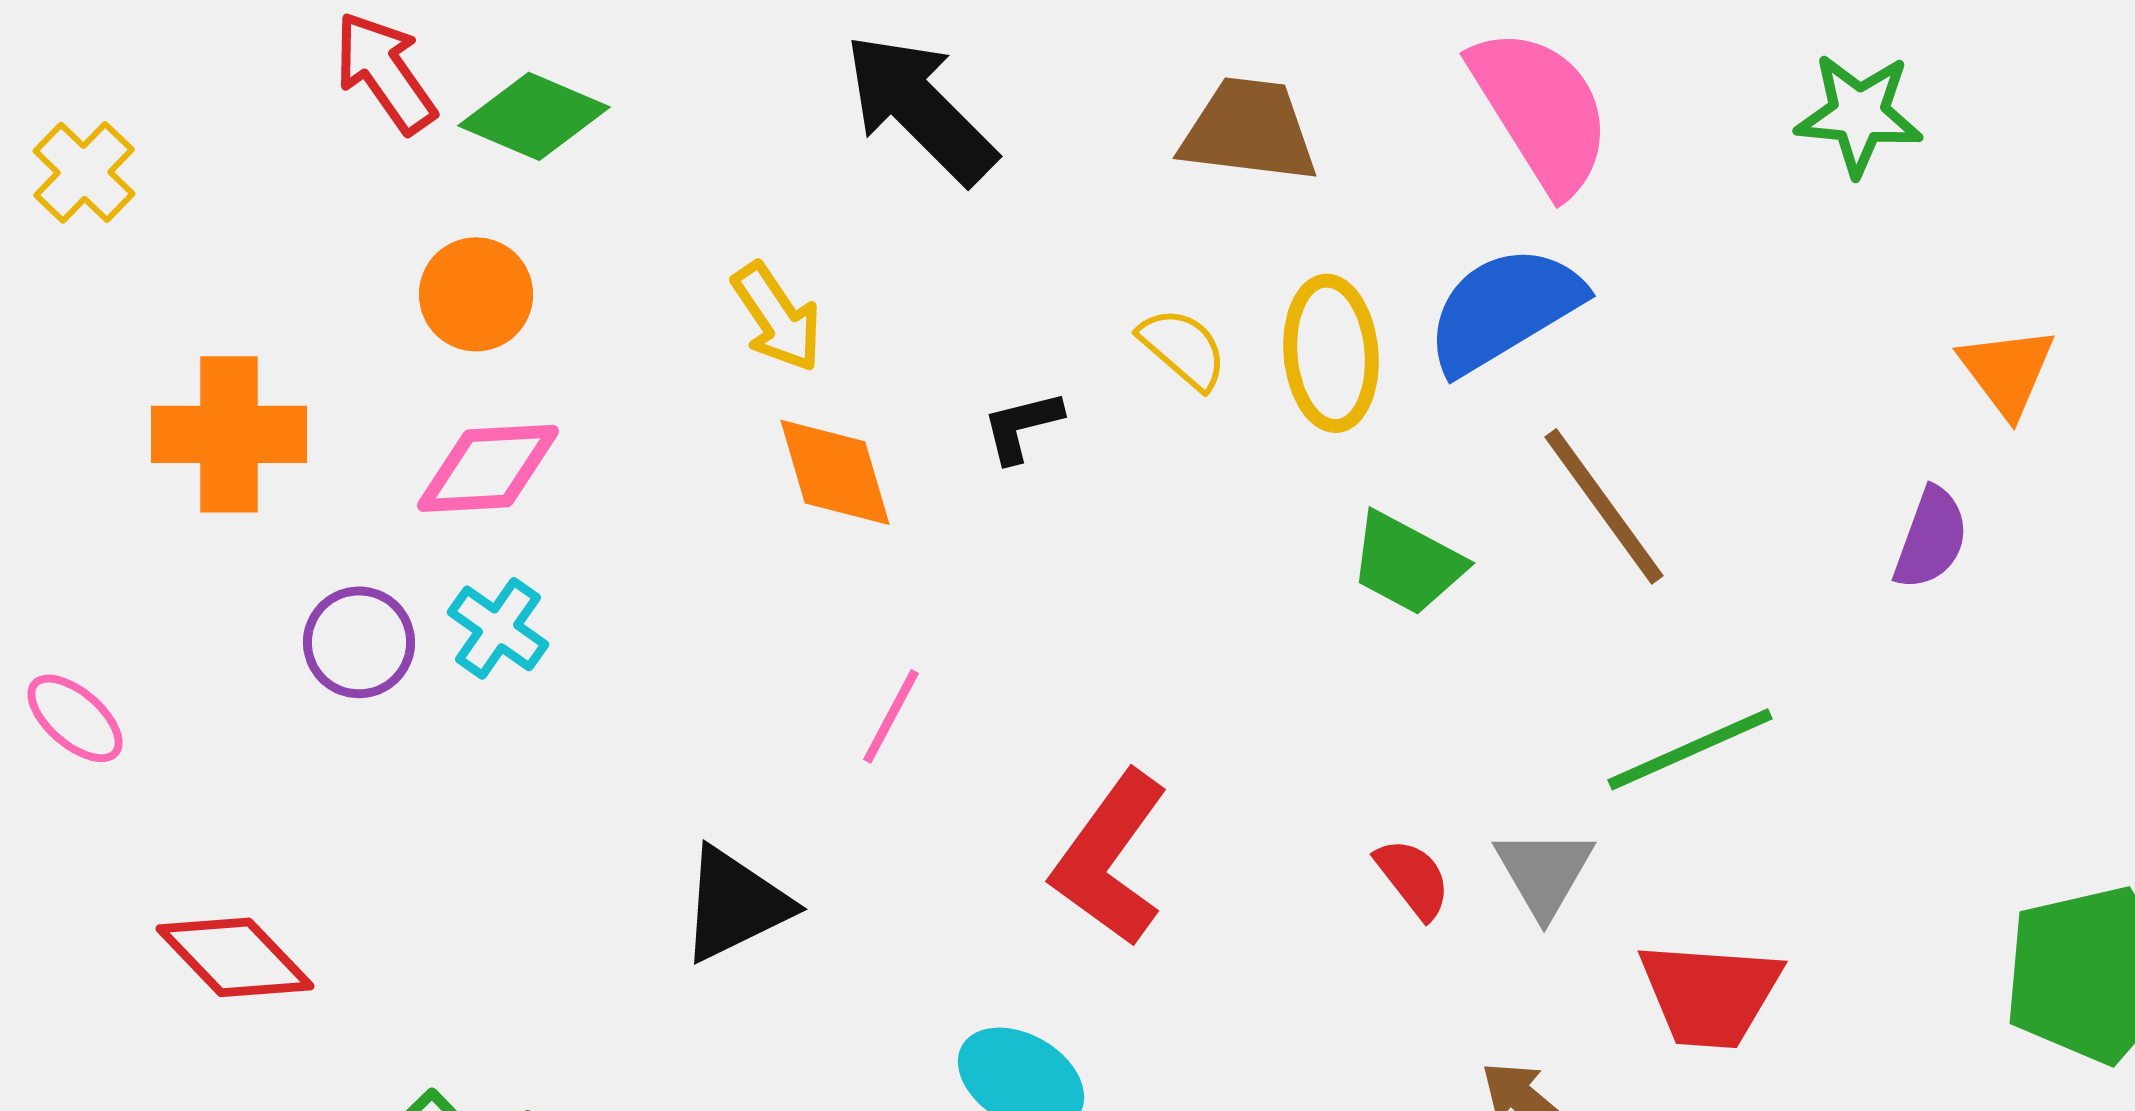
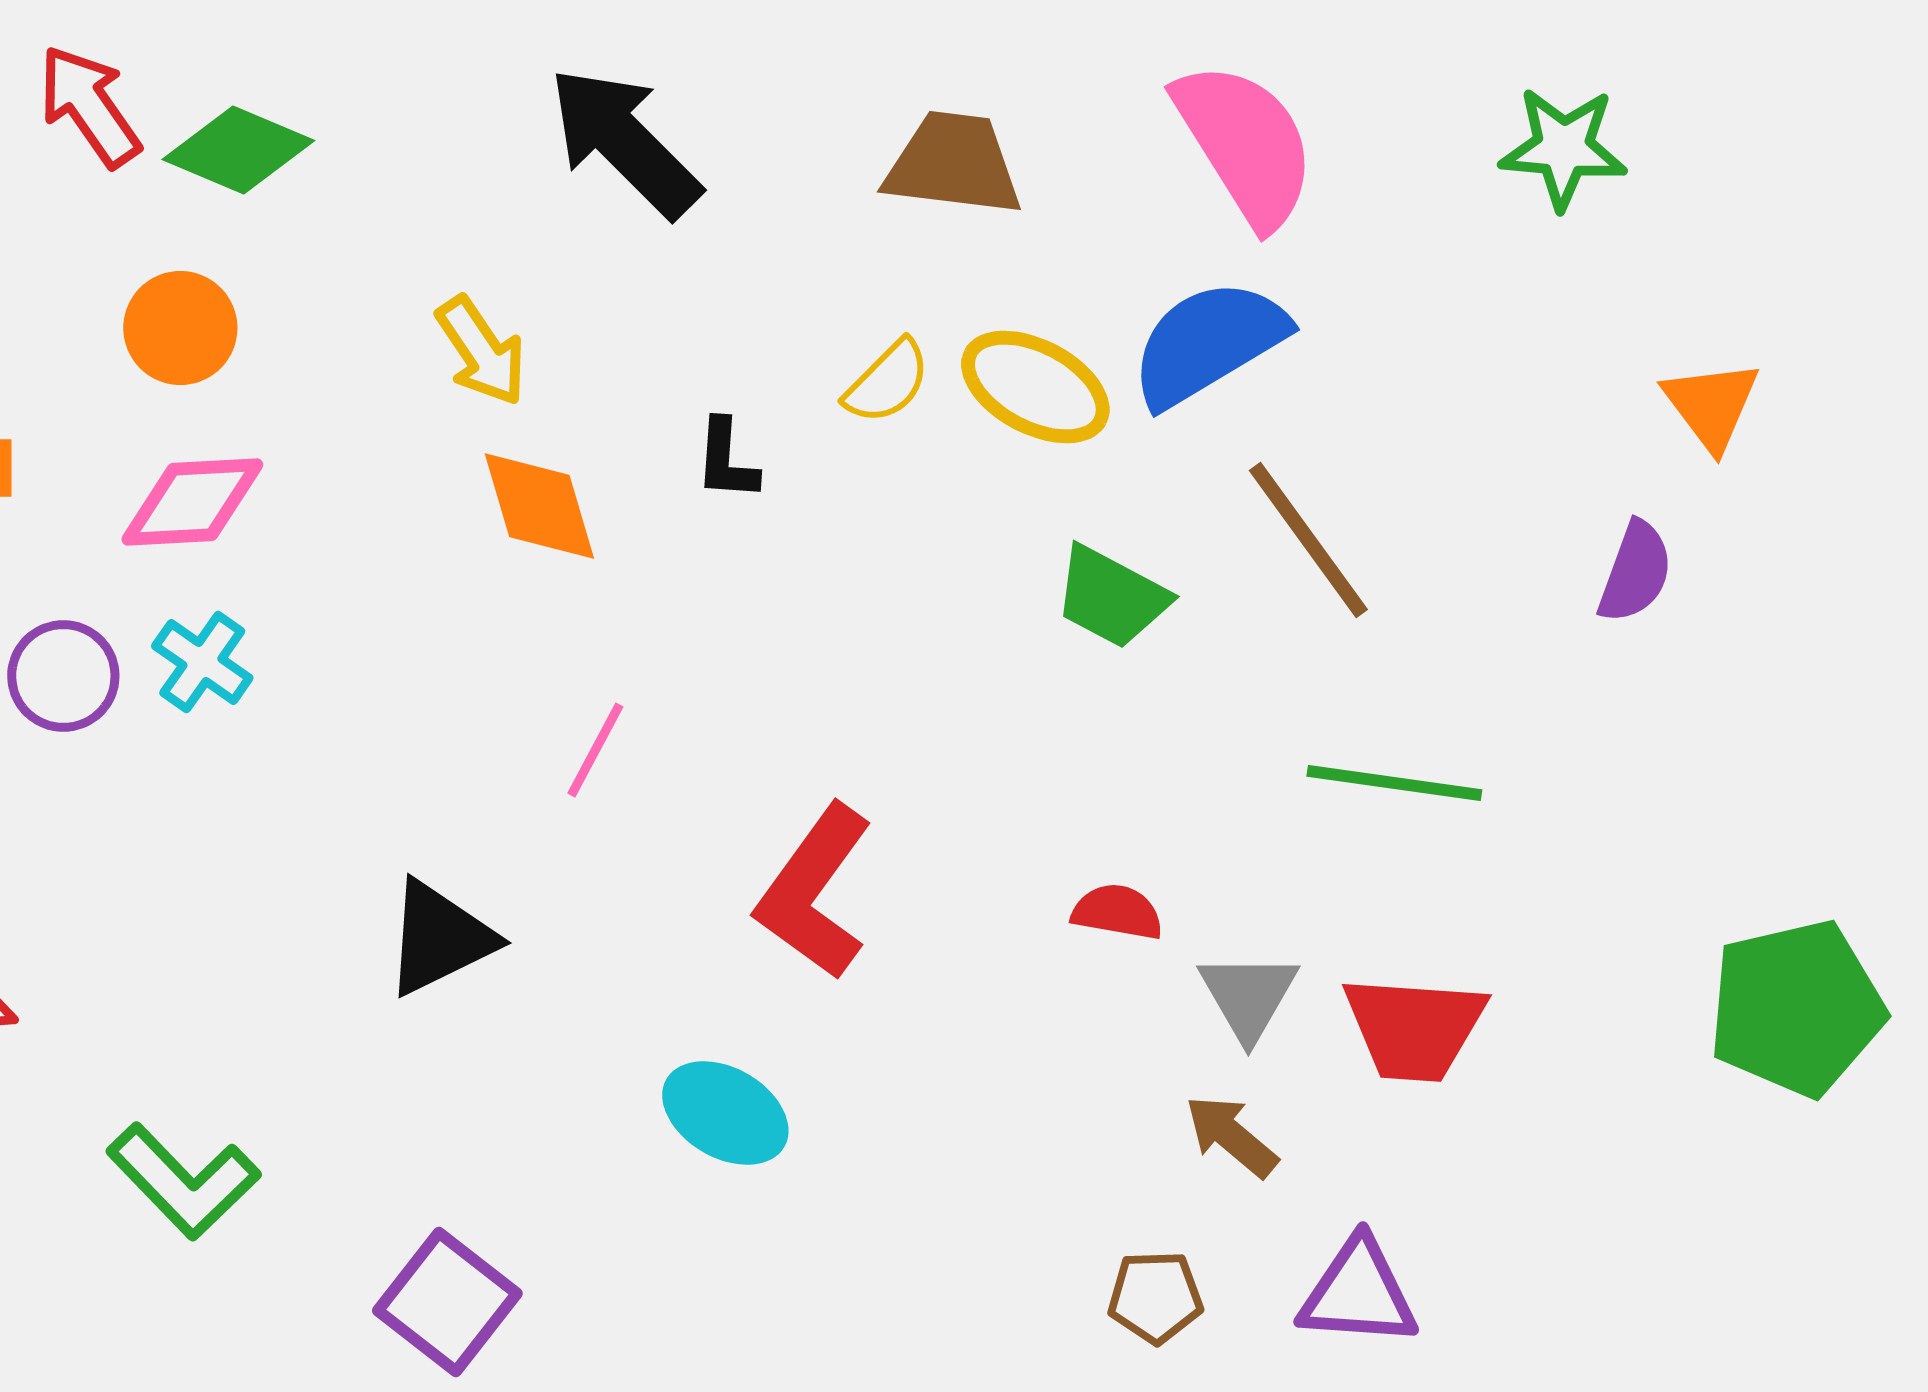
yellow semicircle: (1183, 348) -> (887, 382), turned 94
yellow ellipse: (1331, 353) -> (1035, 387), turned -57
black L-shape: (1022, 426) -> (726, 460), turned -72
green line: (1690, 749) -> (1394, 783), turned 32
gray triangle: (1544, 872) -> (1248, 996), moved
red semicircle: (1413, 878) -> (1117, 912), turned -42

